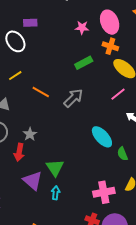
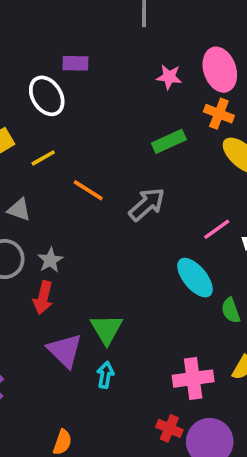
pink line: (118, 94) -> (217, 229), moved
gray star: (30, 134) -> (50, 260), moved

